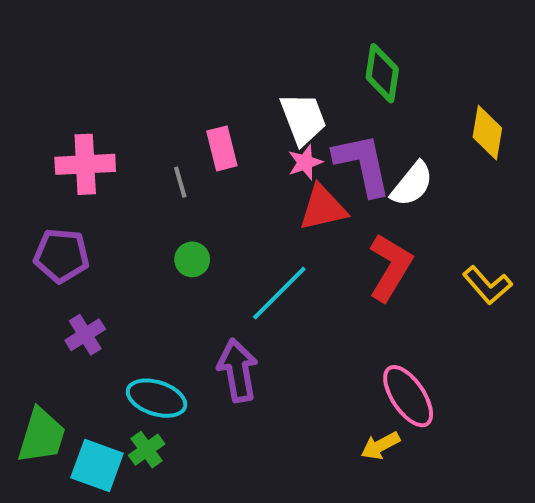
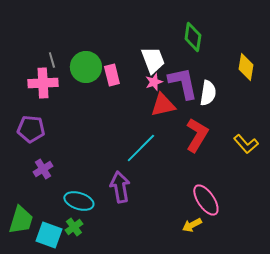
gray line: (180, 182) -> (52, 60), moved
white semicircle: (412, 184) -> (208, 93), turned -30
green circle: (192, 259) -> (86, 67), moved, size x1.8

